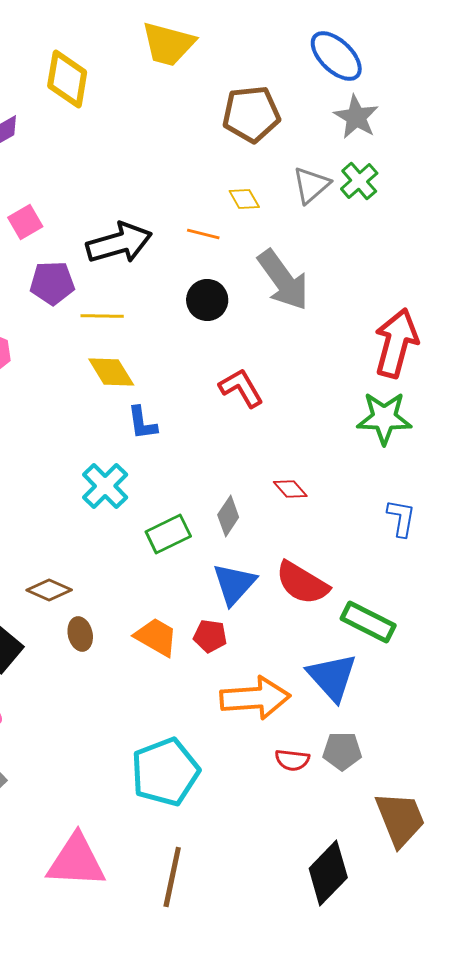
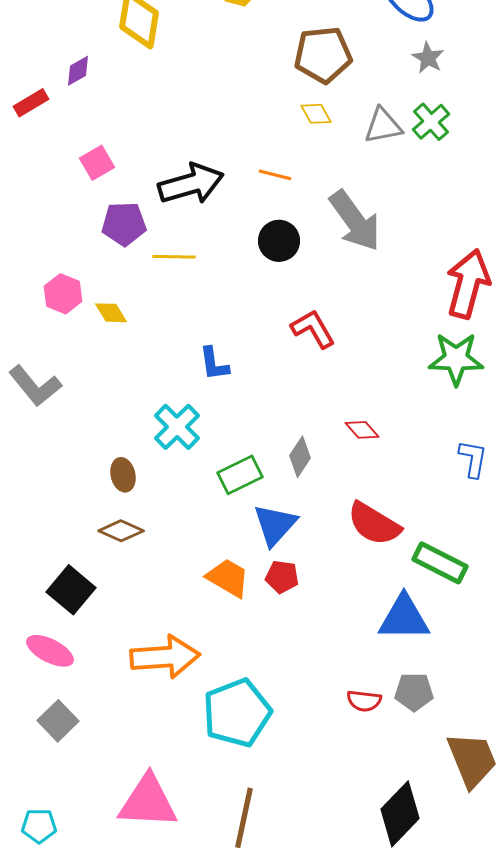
gray star: (356, 117) -> (428, 58), size x0.7
gray triangle: (311, 185) -> (383, 126), turned 30
yellow diamond: (244, 199) -> (316, 114), moved
yellow diamond: (111, 372) -> (111, 313), moved, size x0.7
blue triangle: (234, 584) -> (275, 525), moved
brown ellipse: (80, 634) -> (123, 475), moved
blue triangle: (332, 677) -> (404, 618), turned -48
orange arrow: (255, 698) -> (165, 657), moved

